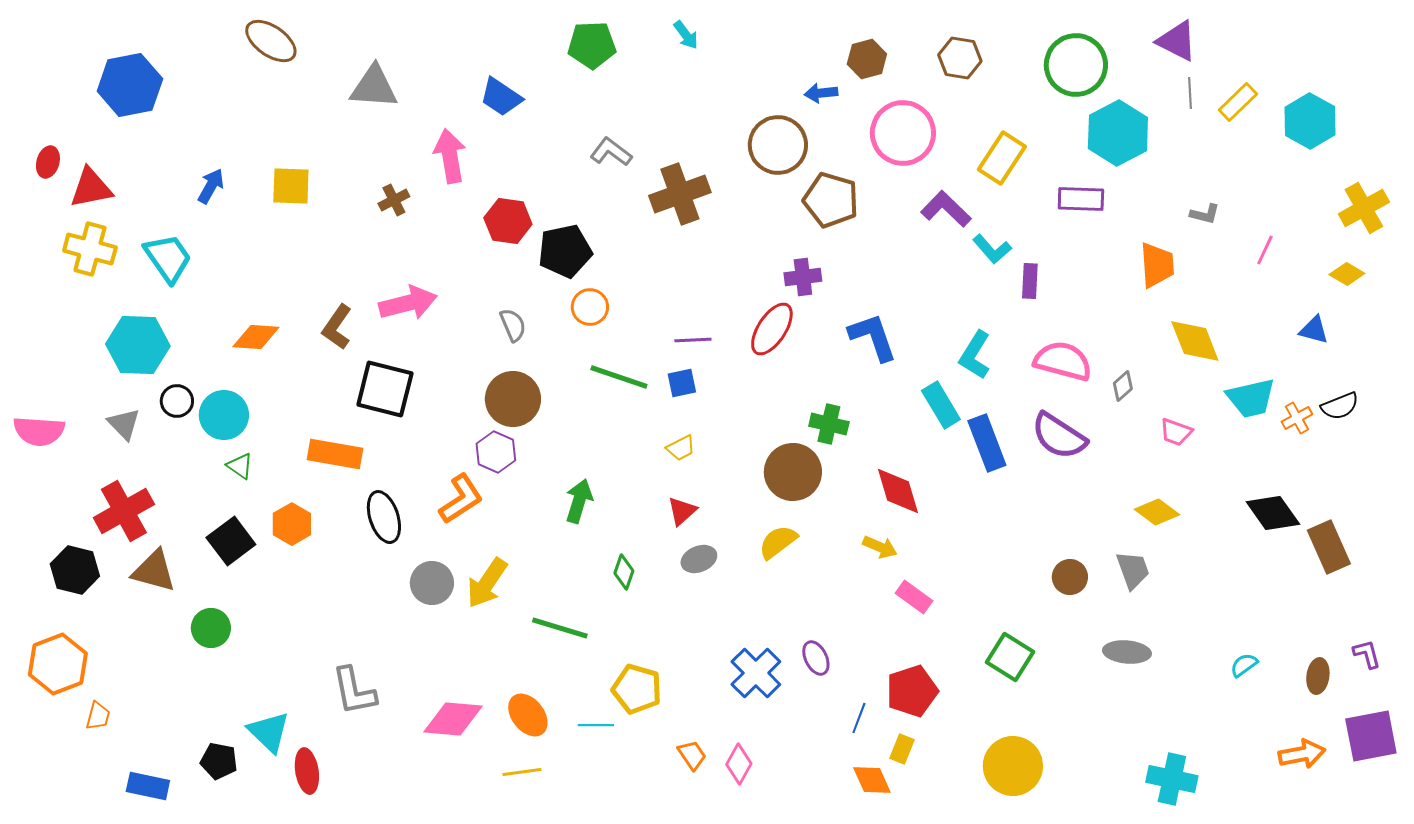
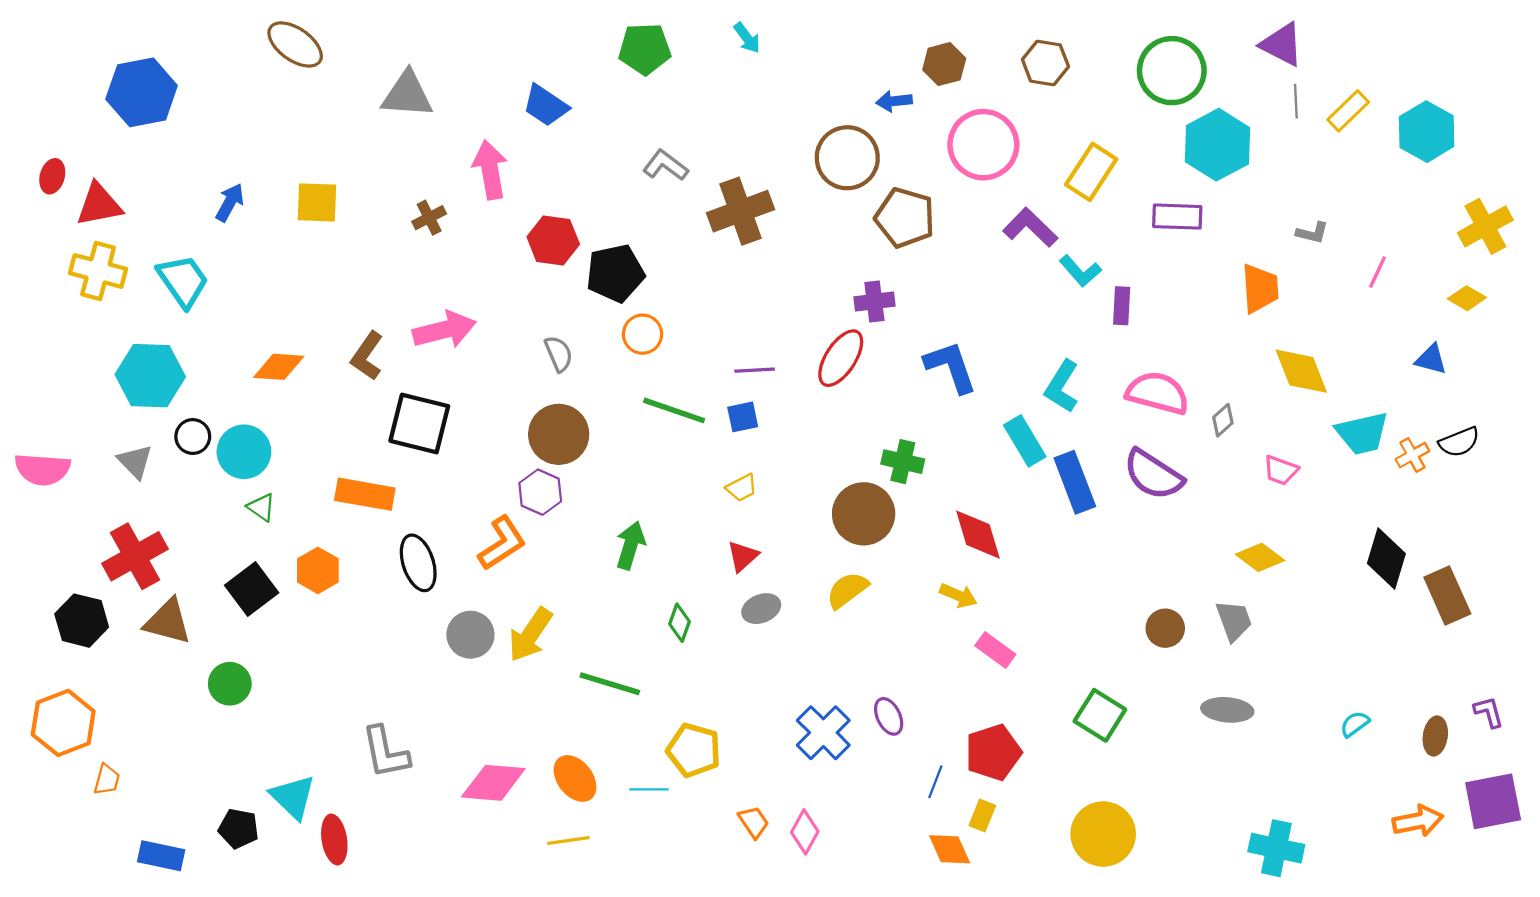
black diamond: (1273, 513) -> (1386, 558), turned 52

